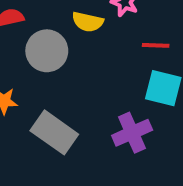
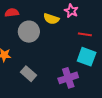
gray rectangle: (54, 132) -> (28, 74), size x0.7

